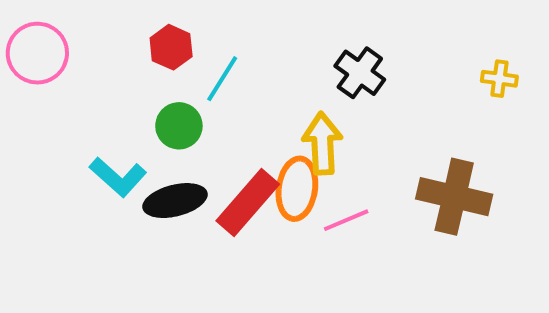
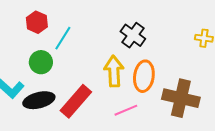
orange ellipse: (297, 189) -> (144, 76), moved

